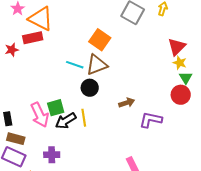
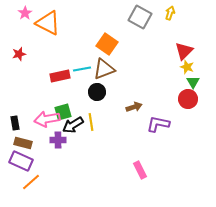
red rectangle: (33, 38) -> (60, 76), moved
cyan line: (75, 65) -> (82, 69), turned -30
pink arrow: (40, 115) -> (47, 119), turned 105
purple cross: (52, 155) -> (58, 140), moved

